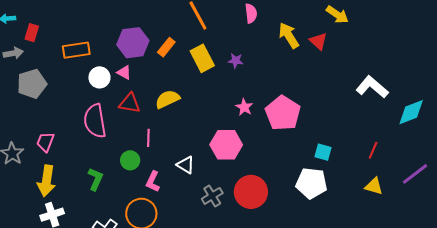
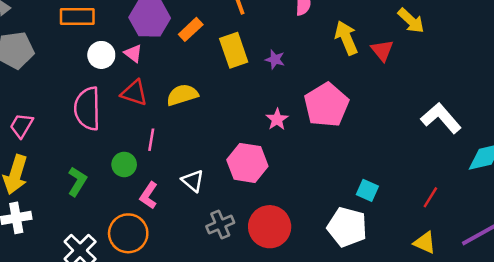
pink pentagon: (283, 113) -> (326, 105), moved

